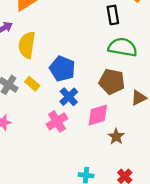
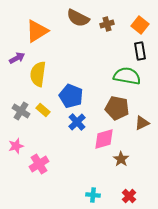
black rectangle: (113, 15) -> (140, 51), moved
pink cross: (57, 121) -> (39, 164), moved

